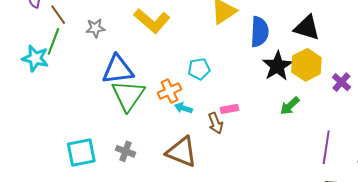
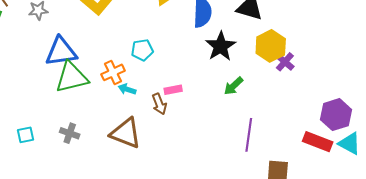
yellow hexagon: (306, 65) -> (271, 46), moved
green triangle: (128, 95) -> (72, 77), turned 42
purple line: (326, 147) -> (249, 135), moved
cyan square: (81, 152) -> (25, 135), size x0.6

